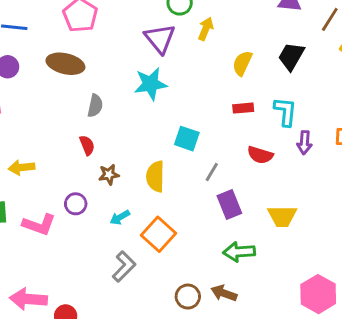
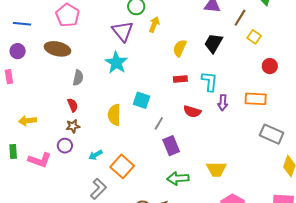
cyan star: (151, 84) -> (116, 63), turned -30
brown star: (109, 175) -> (73, 126), moved
yellow semicircle: (155, 176) -> (114, 115), moved
yellow trapezoid: (282, 216) -> (216, 169), moved

